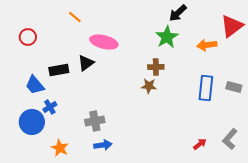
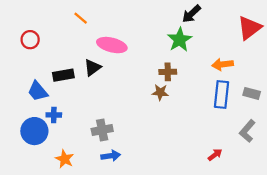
orange arrow: (207, 45) -> (223, 64), moved
blue cross: (50, 107) -> (54, 115), turned 32
gray L-shape: (230, 139) -> (247, 131), moved

